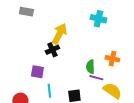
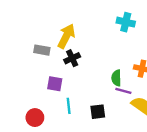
gray rectangle: (26, 12) -> (42, 50), moved
yellow arrow: (59, 34) -> (66, 36), moved

